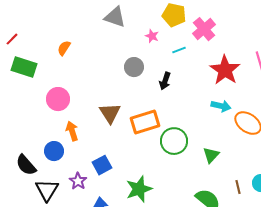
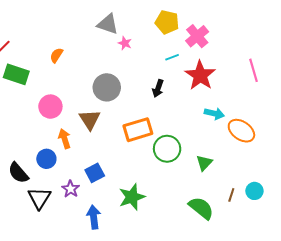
pink star: (152, 36) -> (125, 43), moved
gray circle: (134, 67) -> (107, 87), moved, size x1.4
red star: (225, 70) -> (200, 75), moved
brown triangle: (110, 113) -> (90, 120), moved
brown line: (238, 187) -> (231, 195), turned 32

